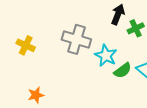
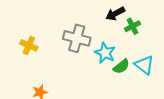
black arrow: (118, 14) -> (115, 14), turned -138

